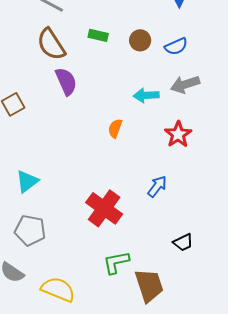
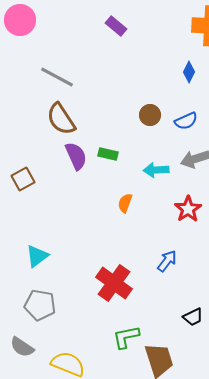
green rectangle: (98, 35) -> (108, 154), moved

